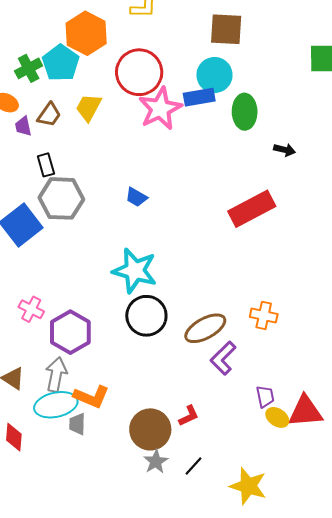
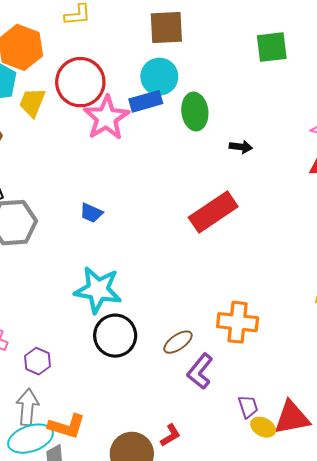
yellow trapezoid: (89, 107) -> (32, 102), moved
orange cross: (264, 315) -> (238, 322), size x1.4
brown ellipse: (205, 328) -> (178, 342), size x0.7
purple hexagon: (70, 332) -> (38, 361), size x0.6

